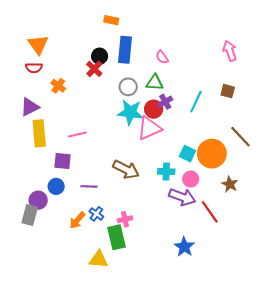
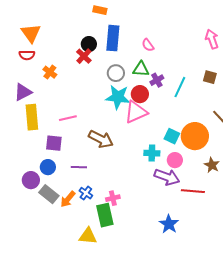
purple cross: (165, 102) -> (157, 80), moved
brown arrow: (126, 169) -> (101, 139), moved
red line: (210, 212) -> (193, 191), turned -50
gray rectangle: (30, 215) -> (49, 194), moved, turned -66

